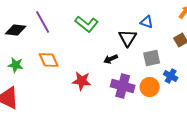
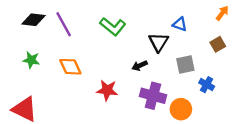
black diamond: (16, 30) -> (33, 20), moved
green star: (16, 65) -> (31, 60), moved
orange circle: (150, 87) -> (181, 109), moved

